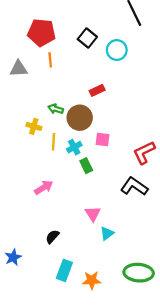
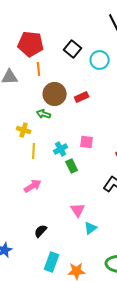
brown circle: (80, 118) -> (55, 94), moved
yellow line: (53, 142) -> (34, 151), moved

